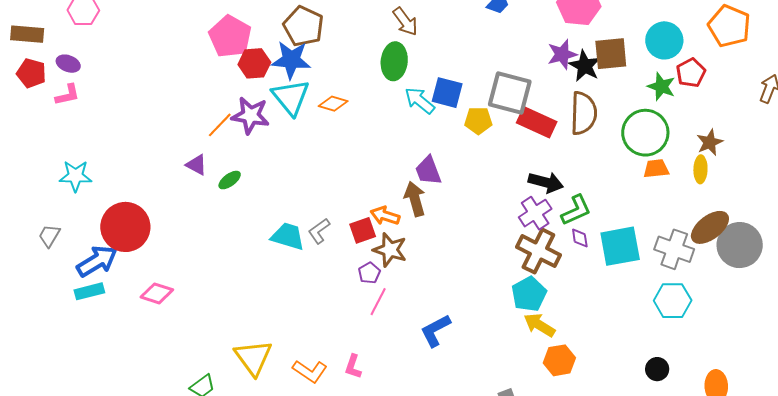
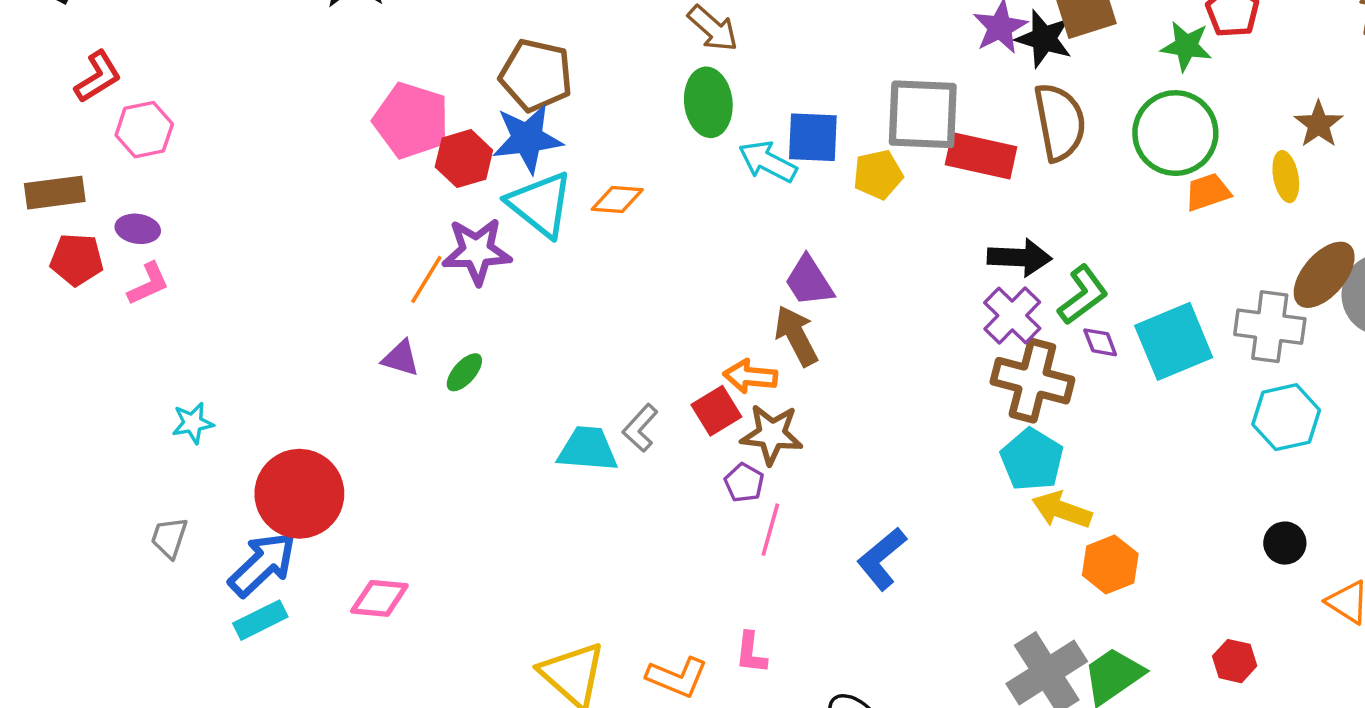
brown star: (710, 142) -> (1319, 124), moved
cyan star: (75, 176) -> (193, 423), size x0.7

